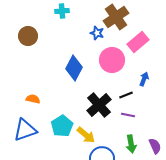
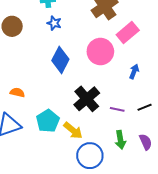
blue star: (97, 33) -> (54, 23), moved
black line: (126, 95) -> (145, 107), moved

